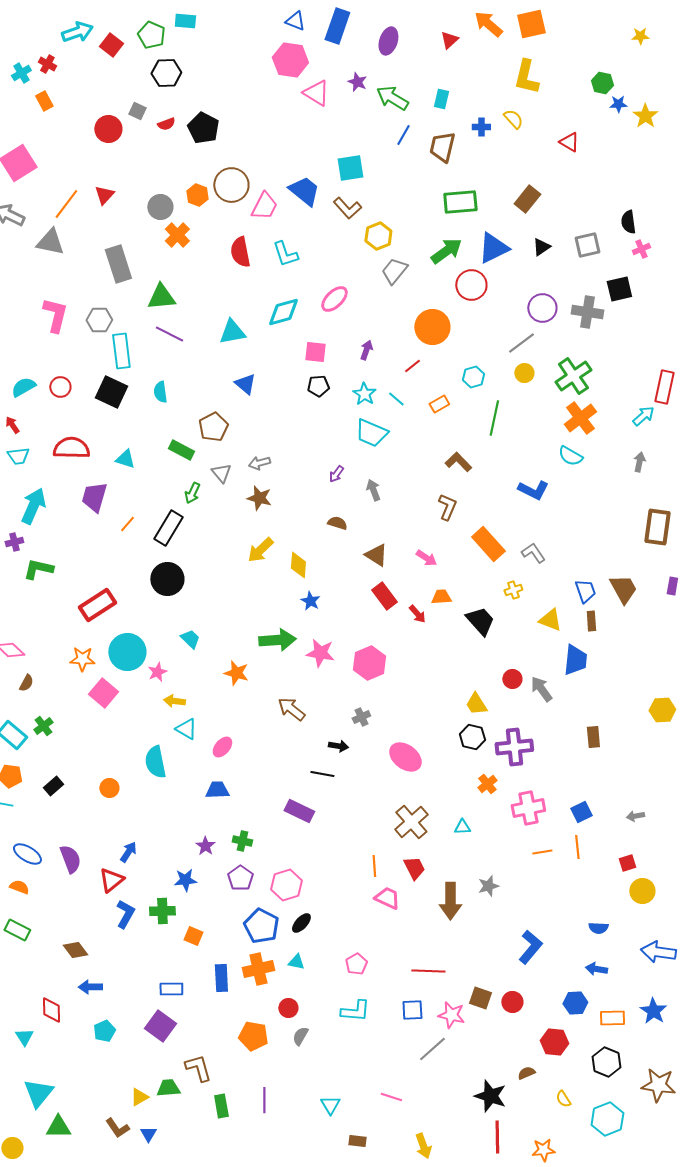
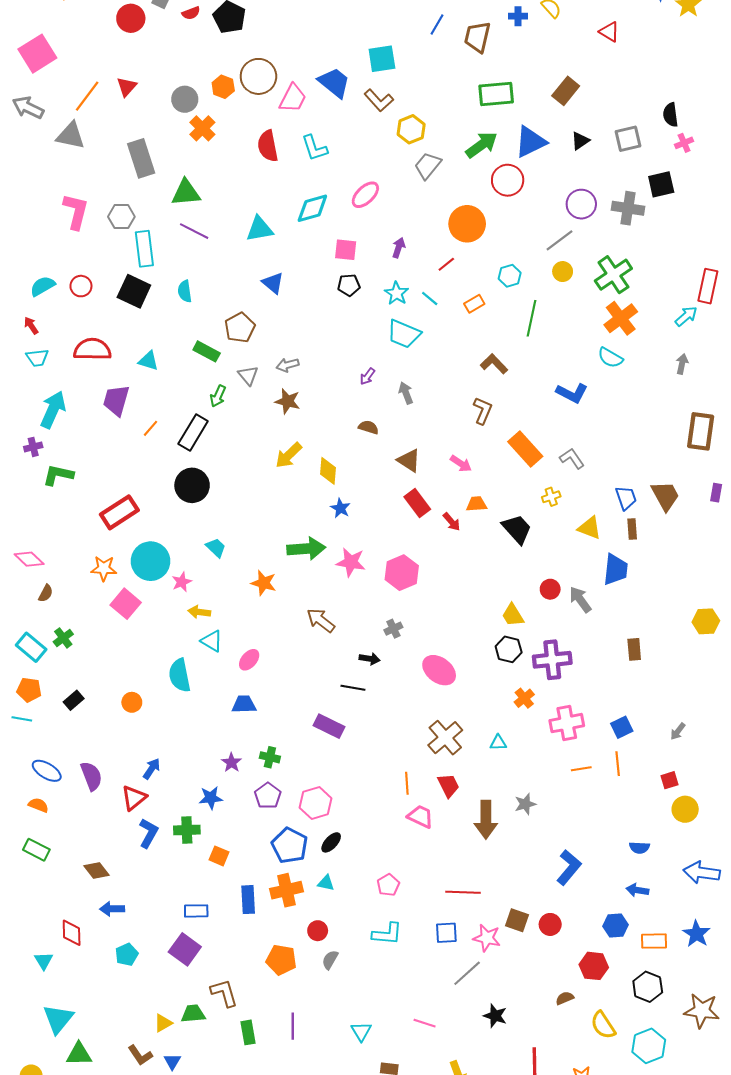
gray arrow: (635, 816) -> (678, 731), turned -42
black star: (490, 1096) -> (495, 1016), moved, size x0.7
yellow semicircle: (563, 1099) -> (603, 1025), size x1.6

